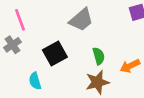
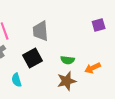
gray trapezoid: (81, 20) -> (41, 31), moved, turned 125
green semicircle: (99, 56) -> (68, 60), turned 112

